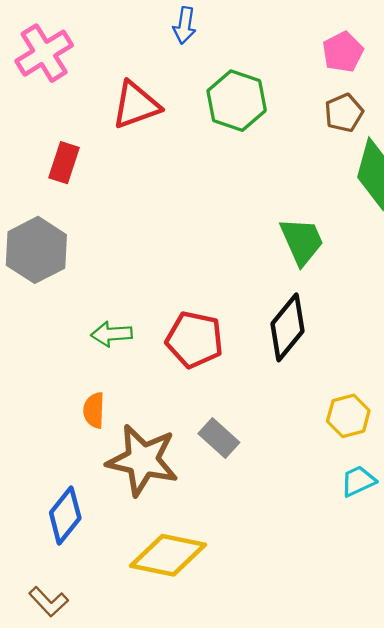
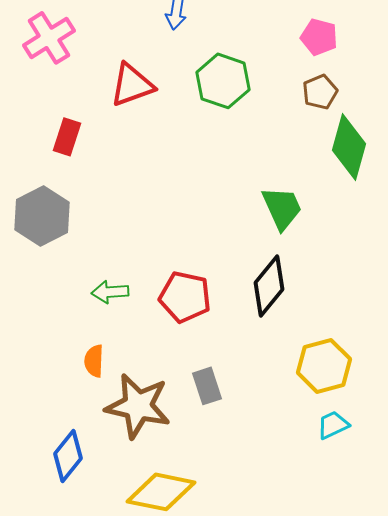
pink pentagon: (343, 52) -> (319, 37), turned -30
yellow hexagon: (348, 416) -> (324, 366), size x1.4
gray rectangle: (219, 438) -> (207, 386), turned 30

